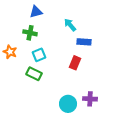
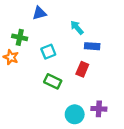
green cross: (30, 33) -> (20, 37), moved
cyan square: (39, 55) -> (48, 52), moved
green rectangle: (34, 74) -> (53, 81), moved

